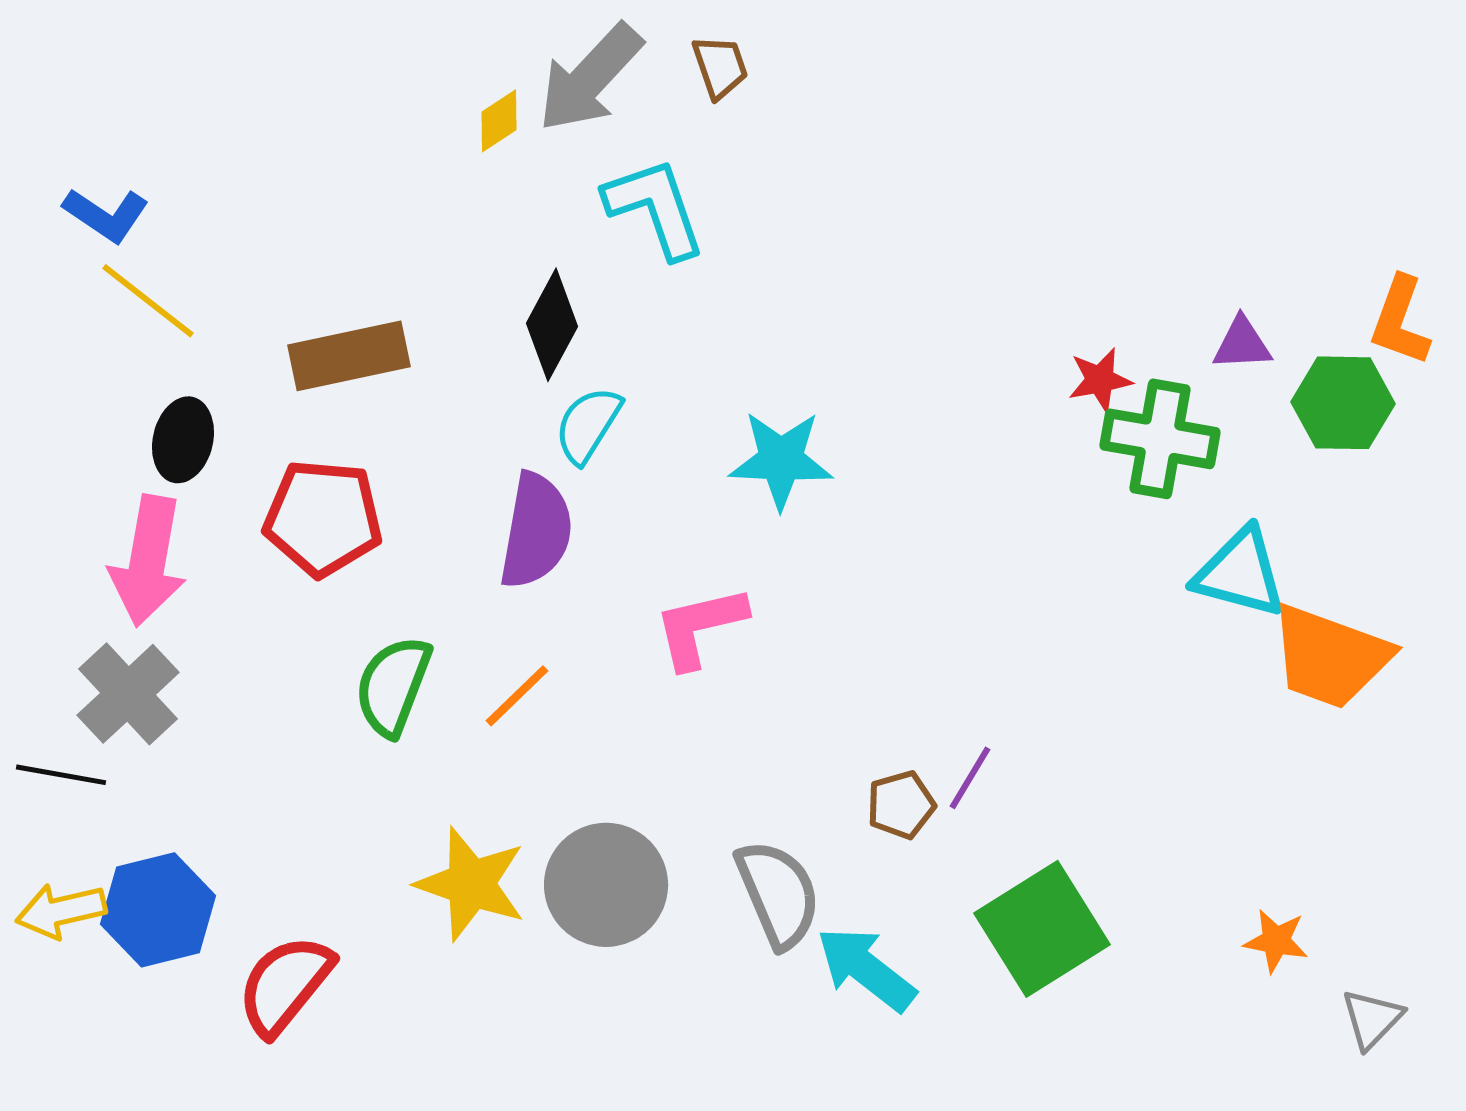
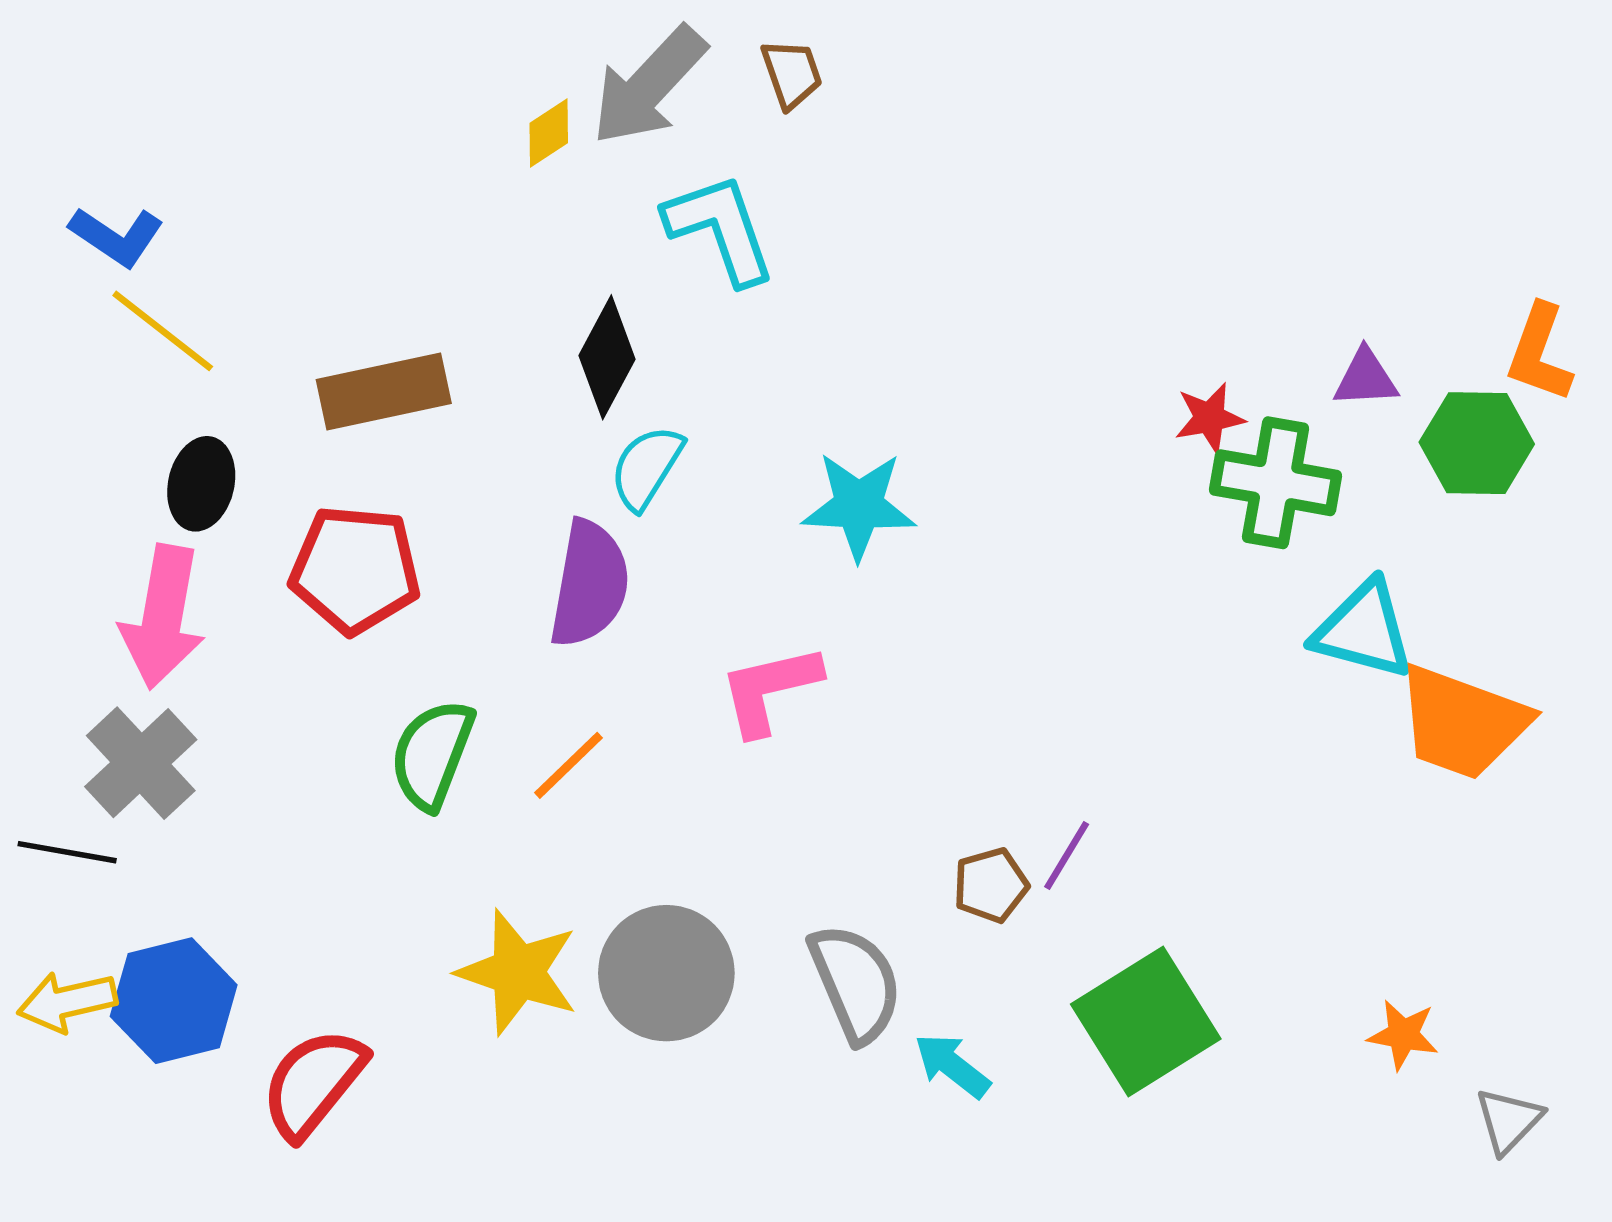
cyan arrow: (866, 969) -> (952, 1066), size x0.7

